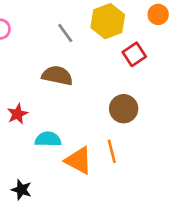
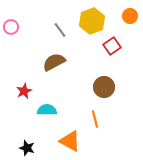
brown semicircle: (57, 76) -> (54, 62), turned -40
orange triangle: (79, 160) -> (70, 141), moved

